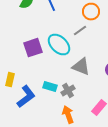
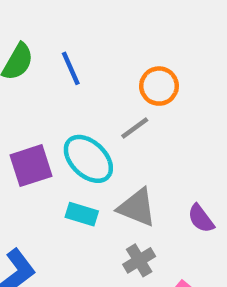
cyan rectangle: (50, 87) -> (82, 214), moved
gray cross: (68, 91) -> (139, 260), moved

